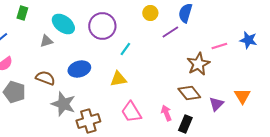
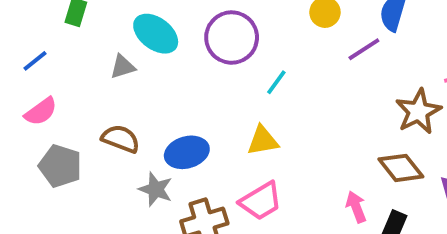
blue ellipse: (79, 69) -> (187, 152), moved
gray star: (63, 104) -> (156, 189), size x0.7
pink trapezoid: (131, 112) -> (261, 201), moved, turned -90

